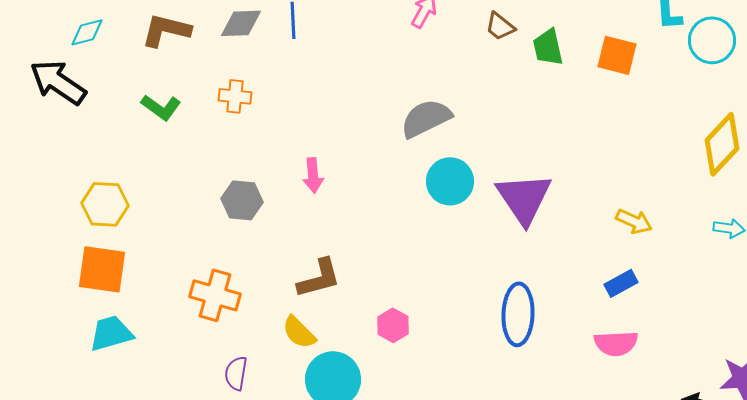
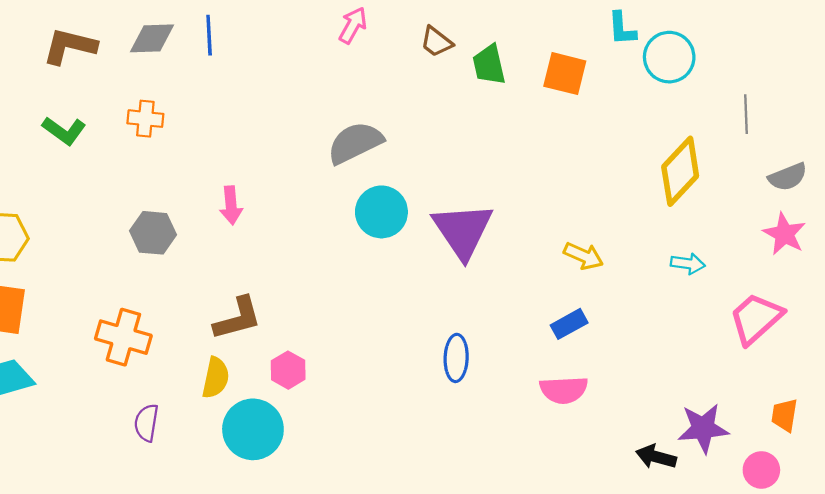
blue ellipse: (518, 314) -> (456, 358), size x0.7
pink hexagon: (393, 325) -> (288, 370), moved
yellow semicircle: (299, 332) -> (216, 378), turned -123

